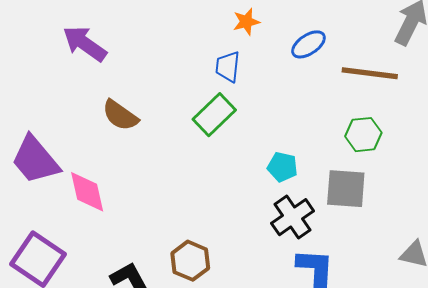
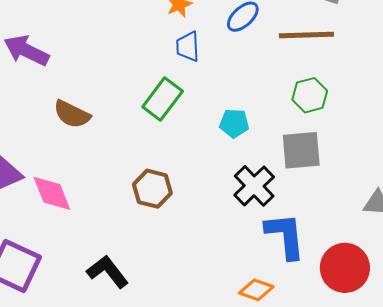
blue trapezoid: (228, 67) -> (188, 47), moved
cyan pentagon: (283, 167) -> (234, 123), moved
brown hexagon: (190, 261) -> (152, 189), moved

